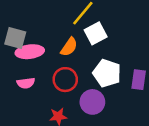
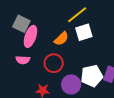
pink ellipse: (30, 52) -> (30, 36), turned -75
white pentagon: (107, 73) -> (92, 76), moved, turned 30

